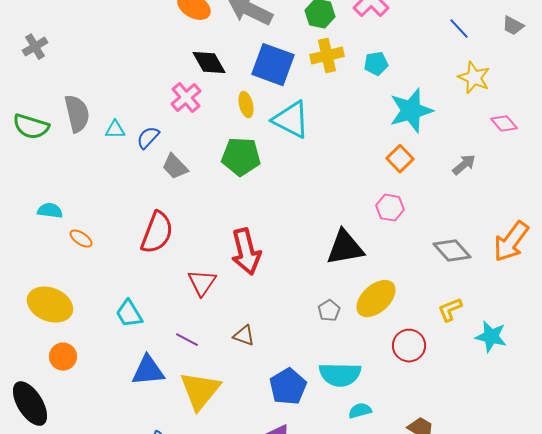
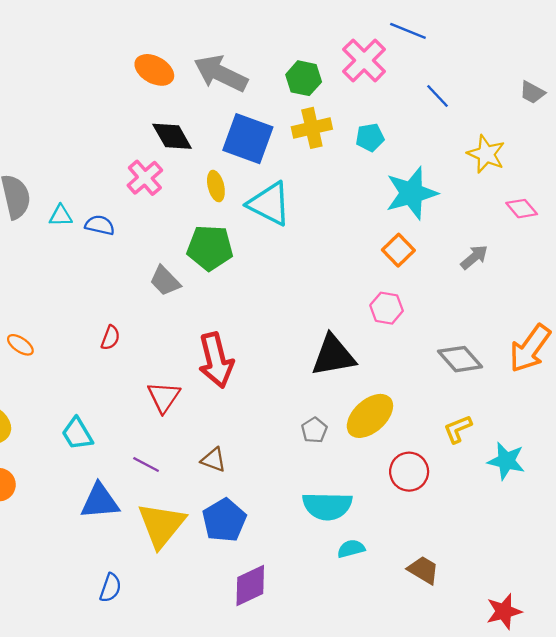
blue line: (459, 29) -> (438, 96), moved
blue semicircle: (148, 138) -> (100, 225), turned 60
gray trapezoid: (175, 167) -> (165, 281), moved
red semicircle: (157, 233) -> (110, 338), size x0.5
blue pentagon: (288, 387) -> (224, 520), moved

